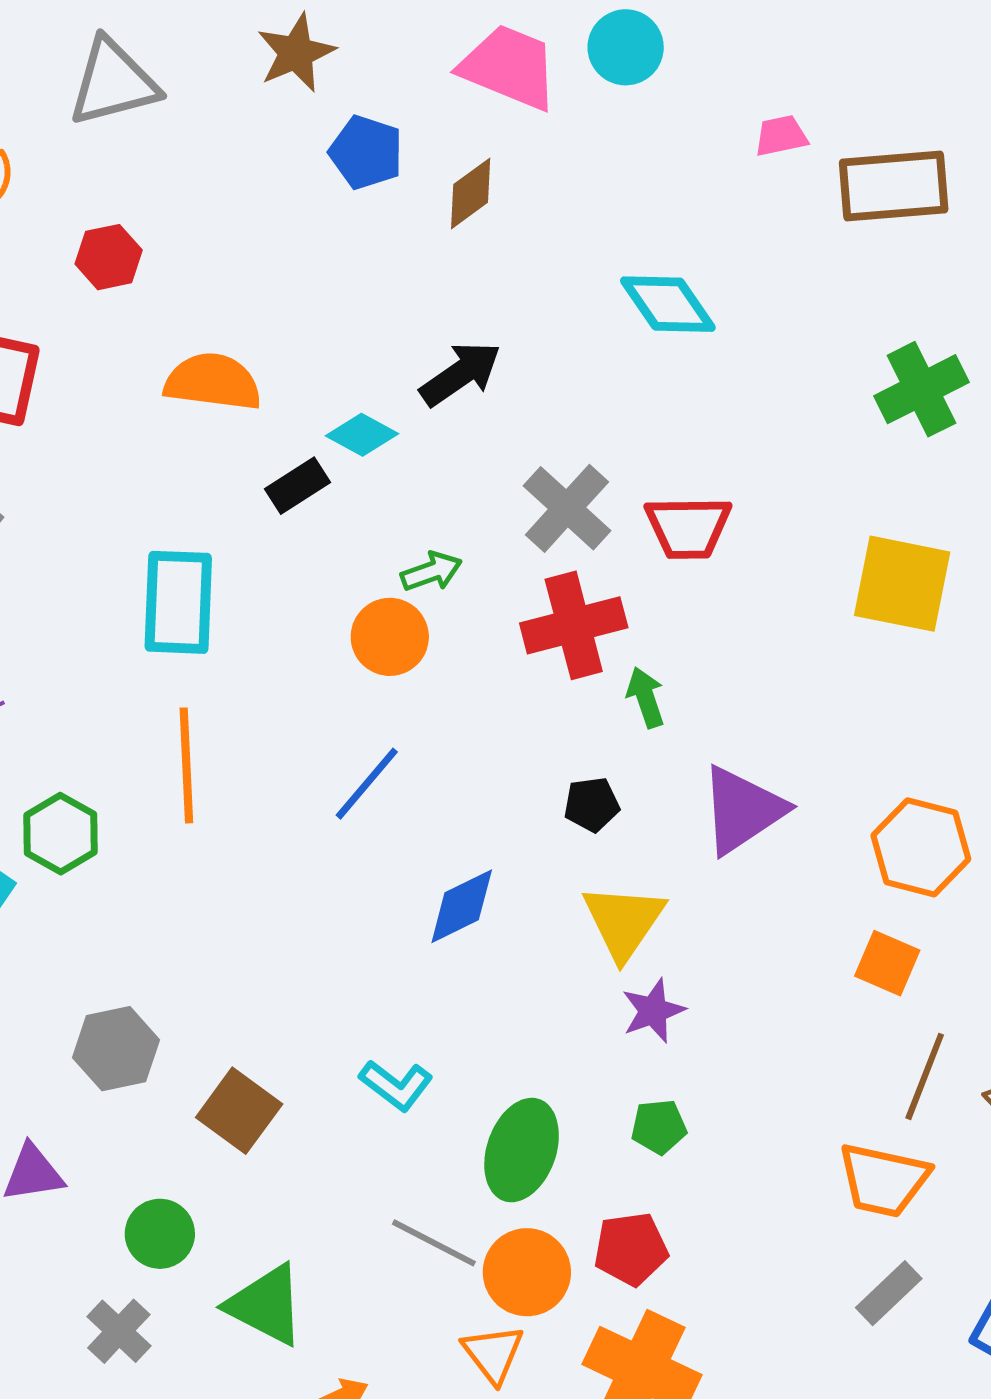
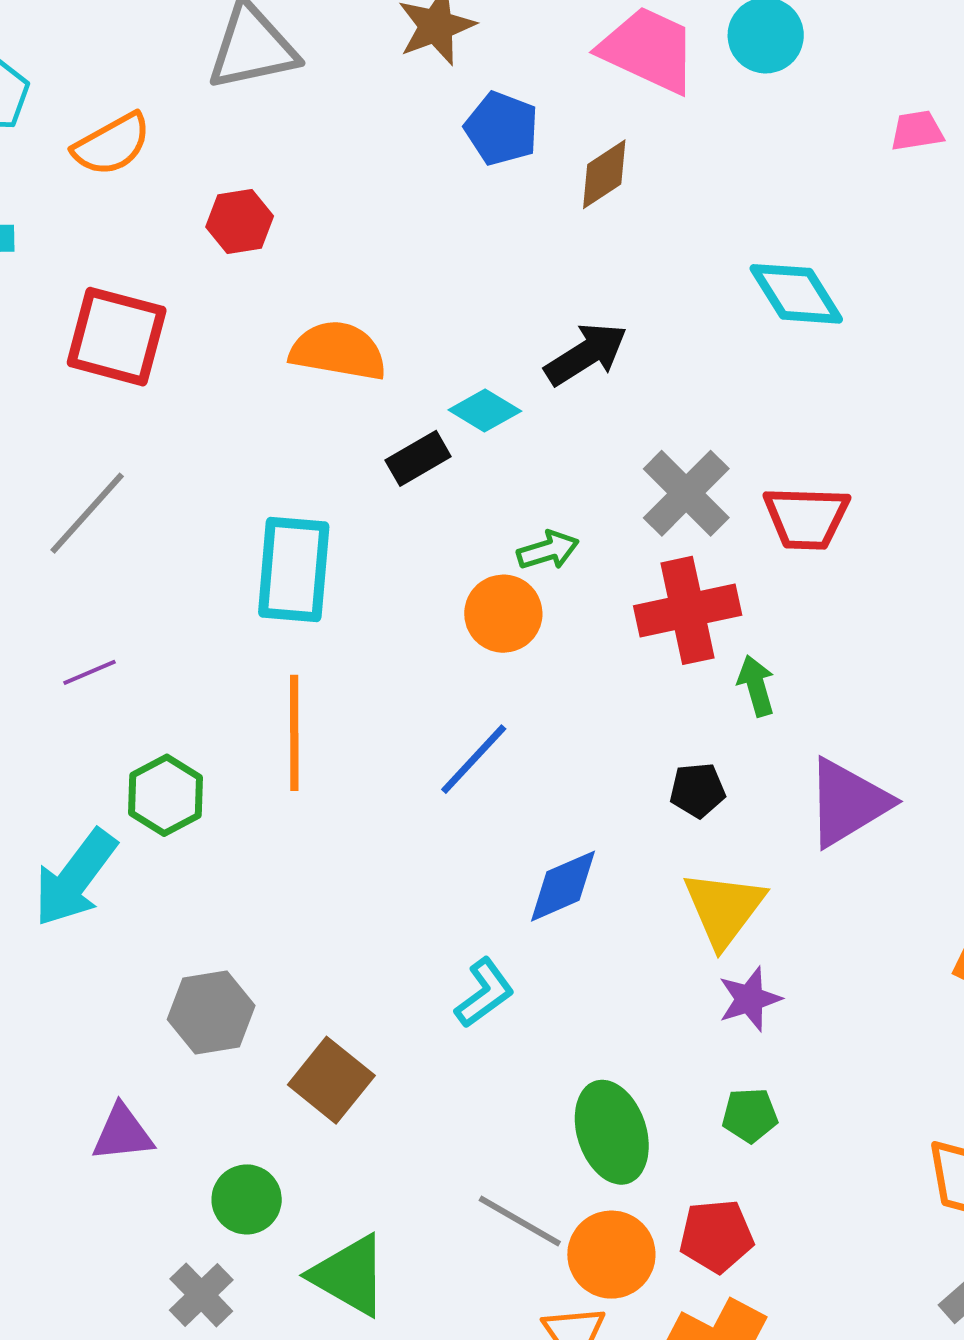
cyan L-shape: (396, 1085) -> (484, 993), moved, turned -76
green ellipse: (522, 1150) -> (612, 1132), turned -40

